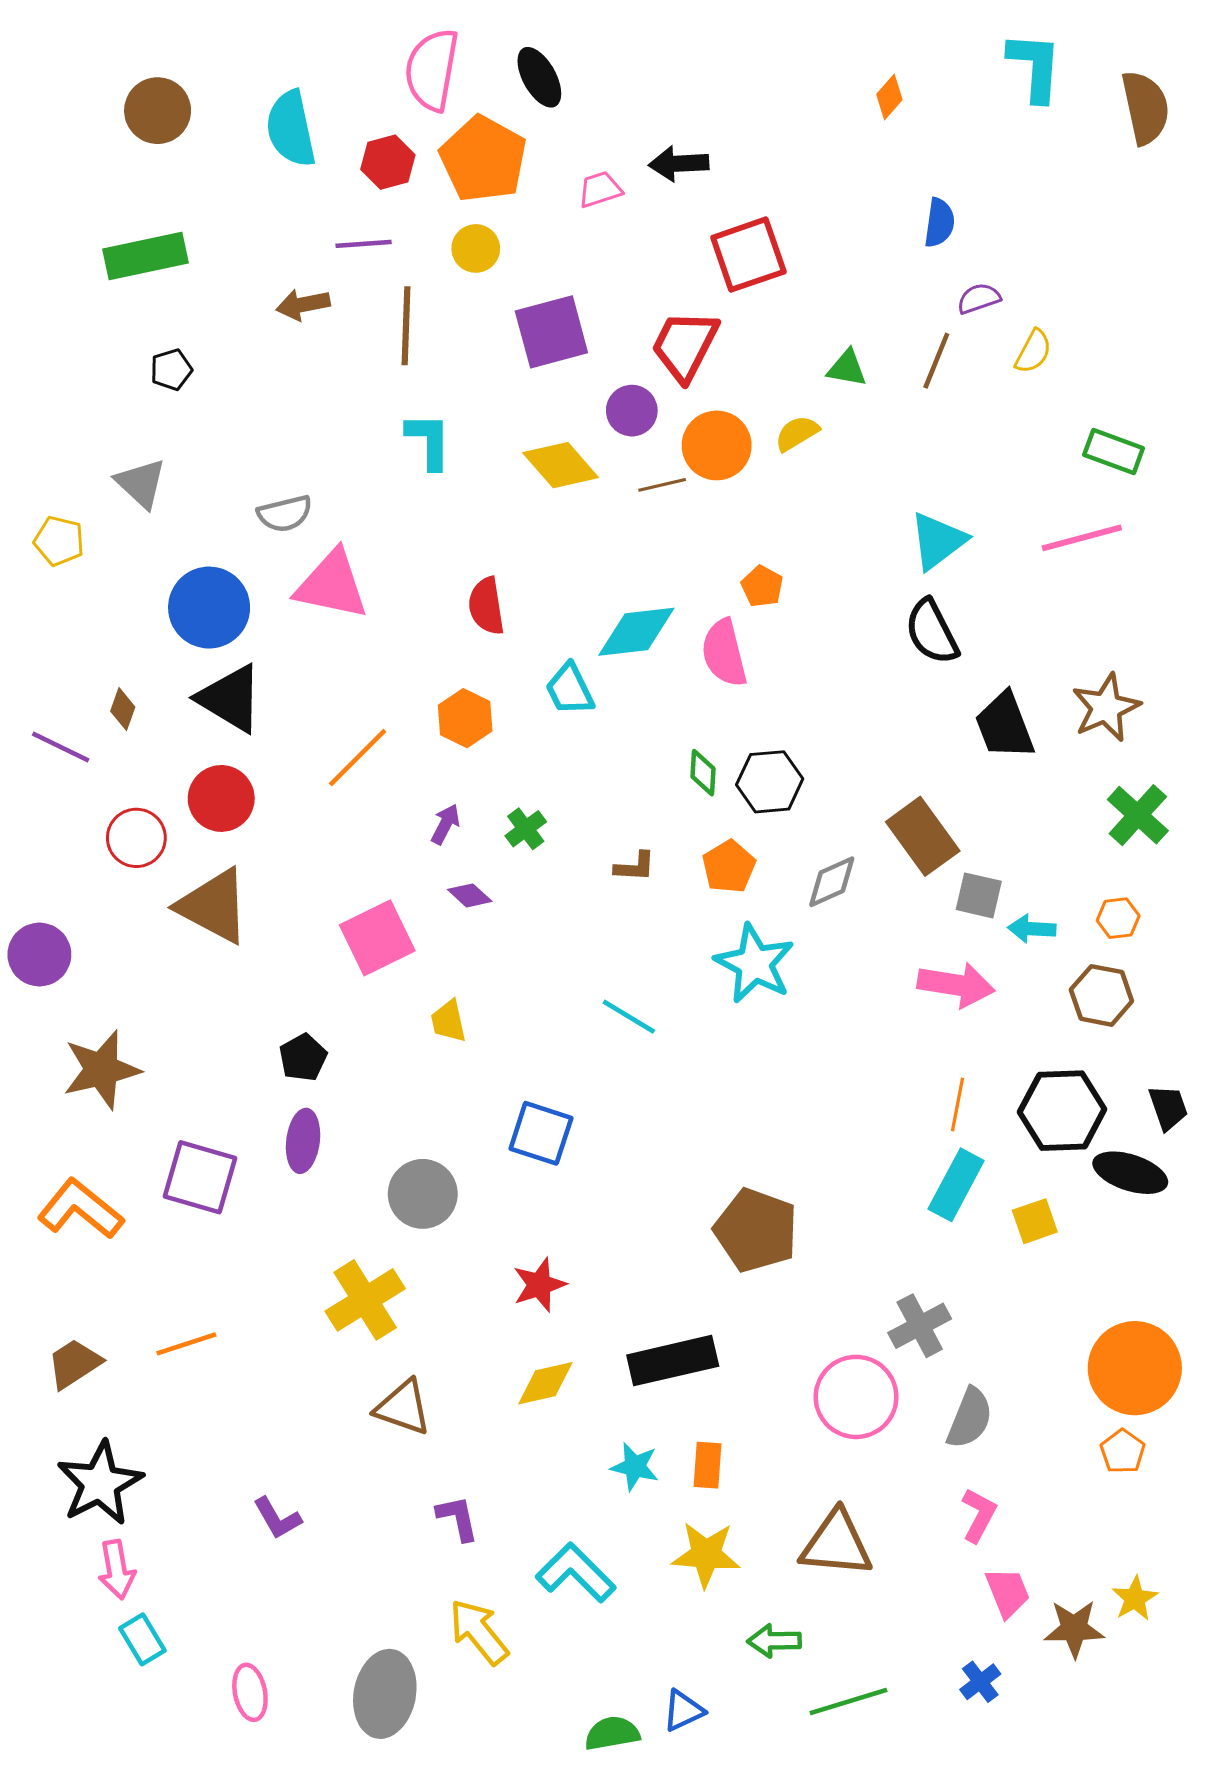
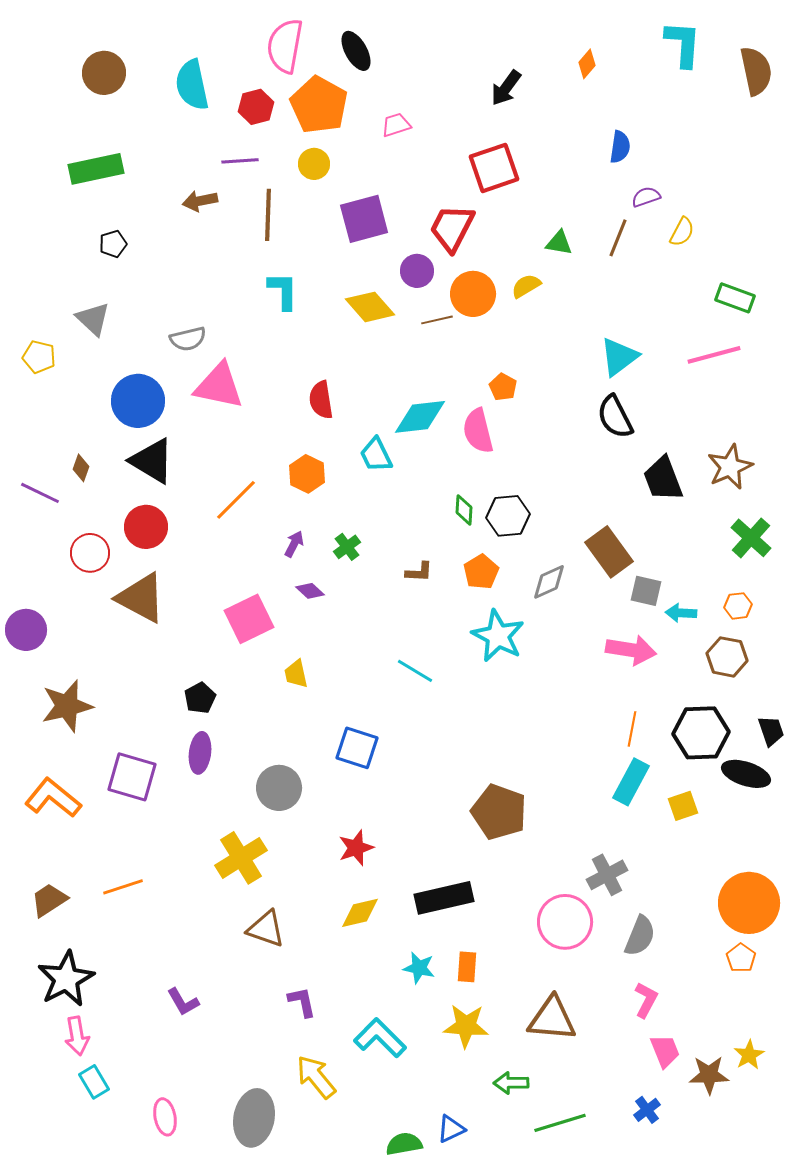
black arrow: (679, 164) -> (506, 88), moved, turned -51

